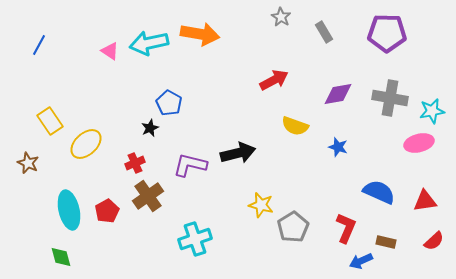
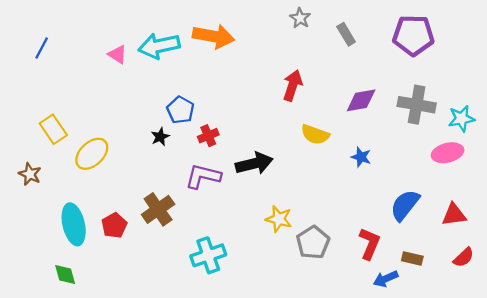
red arrow: (274, 80) -> (293, 85), turned -44
red cross: (135, 163) -> (208, 136), moved
blue semicircle: (379, 192) -> (405, 205), turned -76

